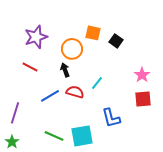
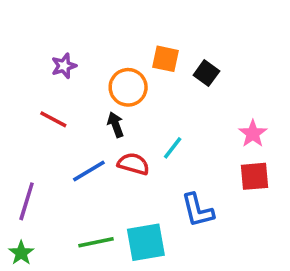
purple star: (36, 37) -> (64, 66), size x0.6
green line: (54, 136) -> (96, 242), turned -36

